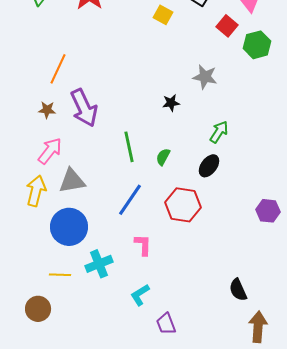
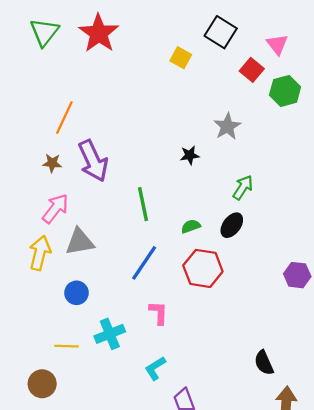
gray star: (205, 77) -> (227, 126), turned 30
green semicircle: (163, 157) -> (191, 226), moved, turned 42
blue circle: (69, 227) -> (76, 293), size x0.6

